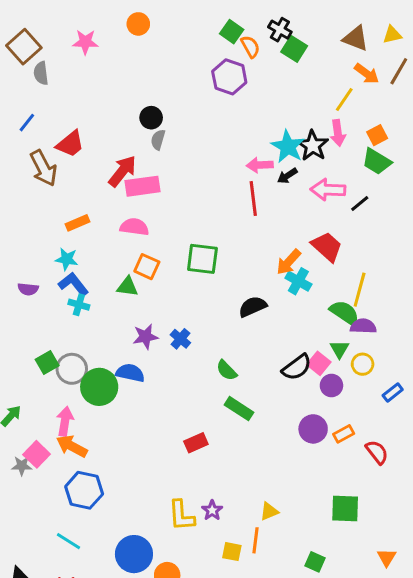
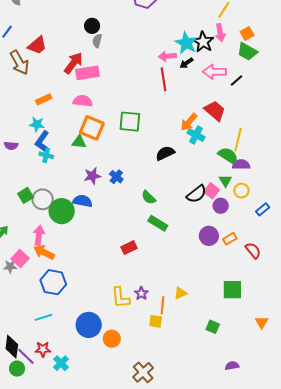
orange square: (147, 267) -> (92, 128), size x1.4
blue L-shape: (73, 284) -> (42, 141), turned -105
orange line: (255, 540) -> (162, 305), moved
cyan line: (68, 541) -> (44, 317), turned -48

